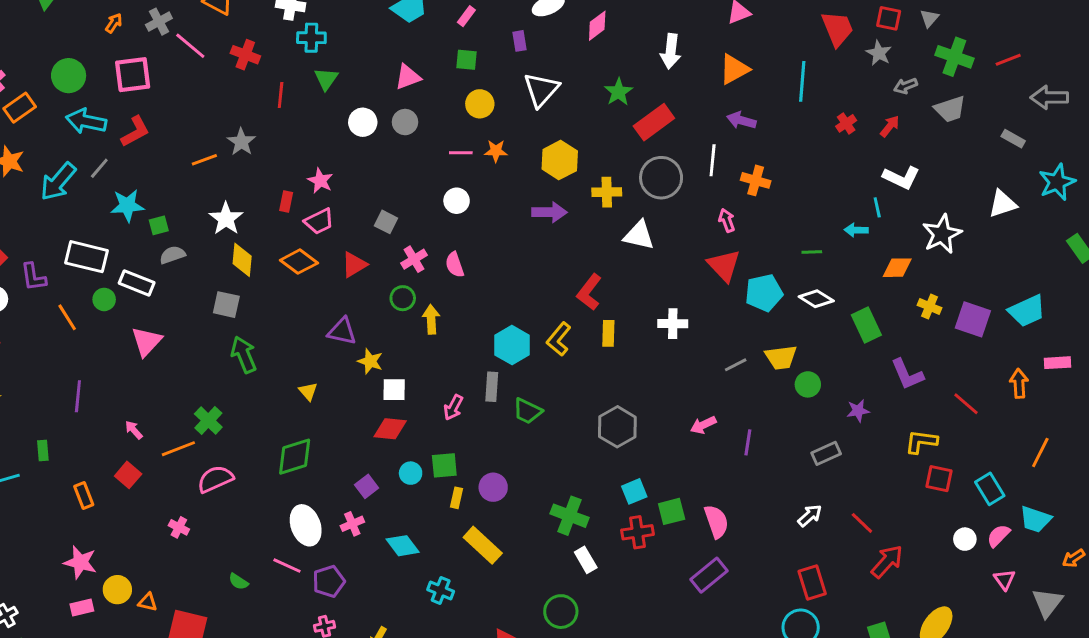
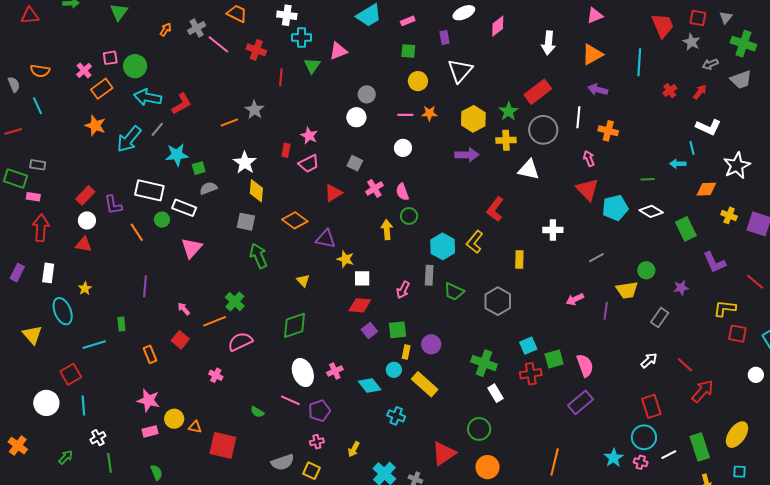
pink rectangle: (466, 16) -> (408, 21), turned 32
pink square: (133, 75) -> (110, 58), moved, size x0.6
pink triangle: (408, 77) -> (338, 51), moved
green star: (618, 92) -> (508, 111), moved
white circle: (363, 122) -> (356, 117), moved
orange diamond: (299, 262) -> (295, 220), moved
green circle: (403, 298) -> (409, 216), moved
yellow rectangle: (608, 333) -> (519, 260), moved
yellow trapezoid: (781, 357) -> (627, 290), moved
gray hexagon: (617, 427) -> (498, 301), moved
gray rectangle: (826, 453) -> (660, 317), turned -30
cyan circle: (411, 473) -> (394, 370), moved
purple square: (367, 486) -> (369, 330), moved

